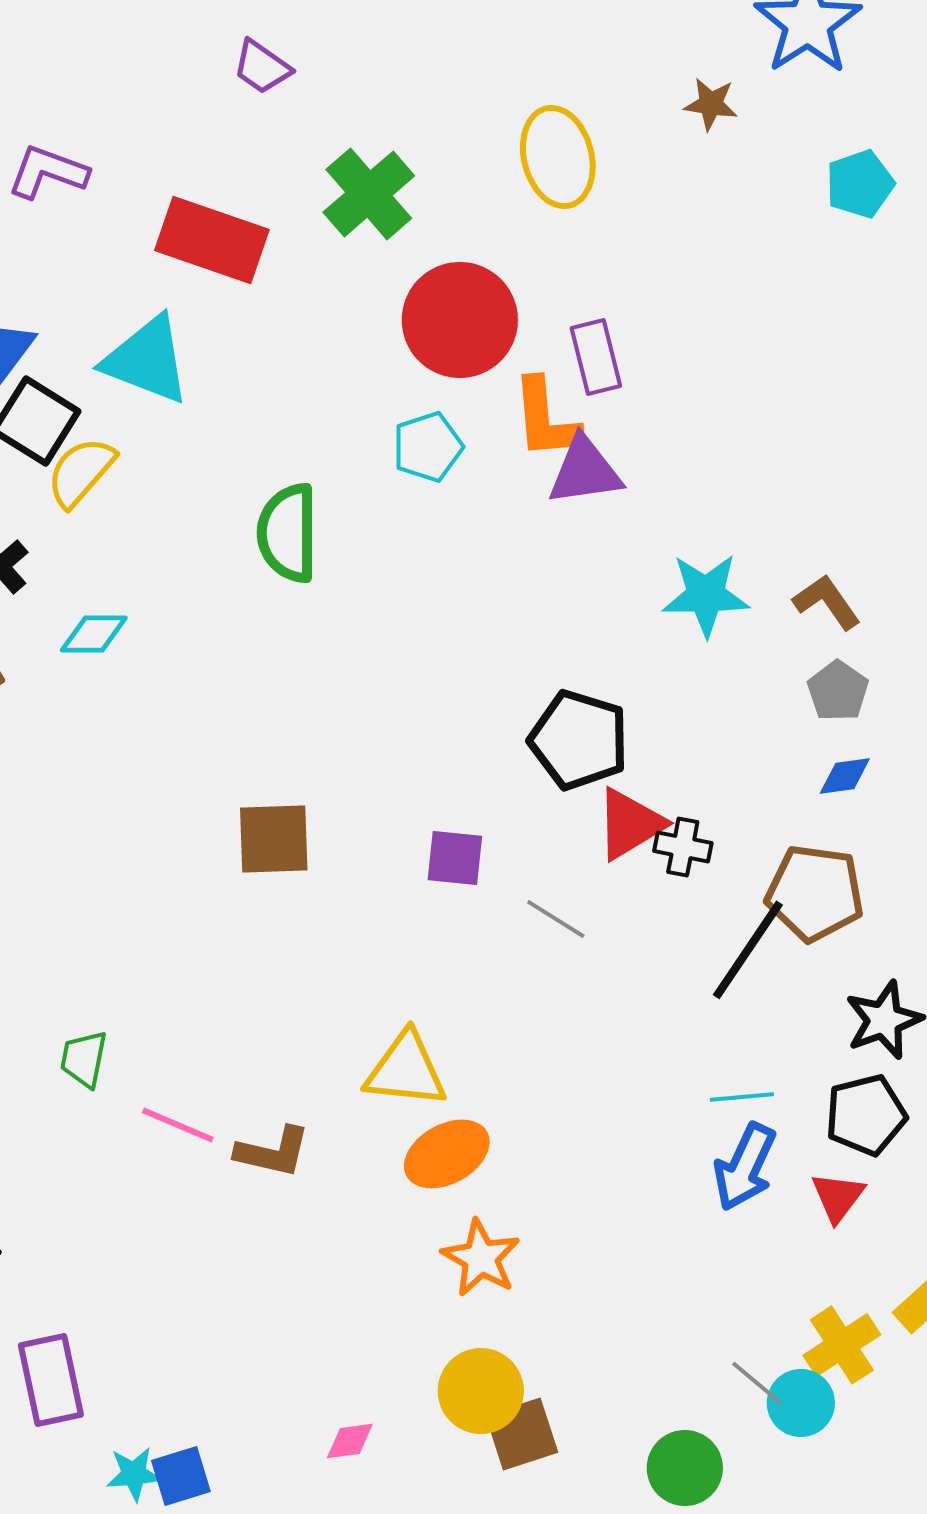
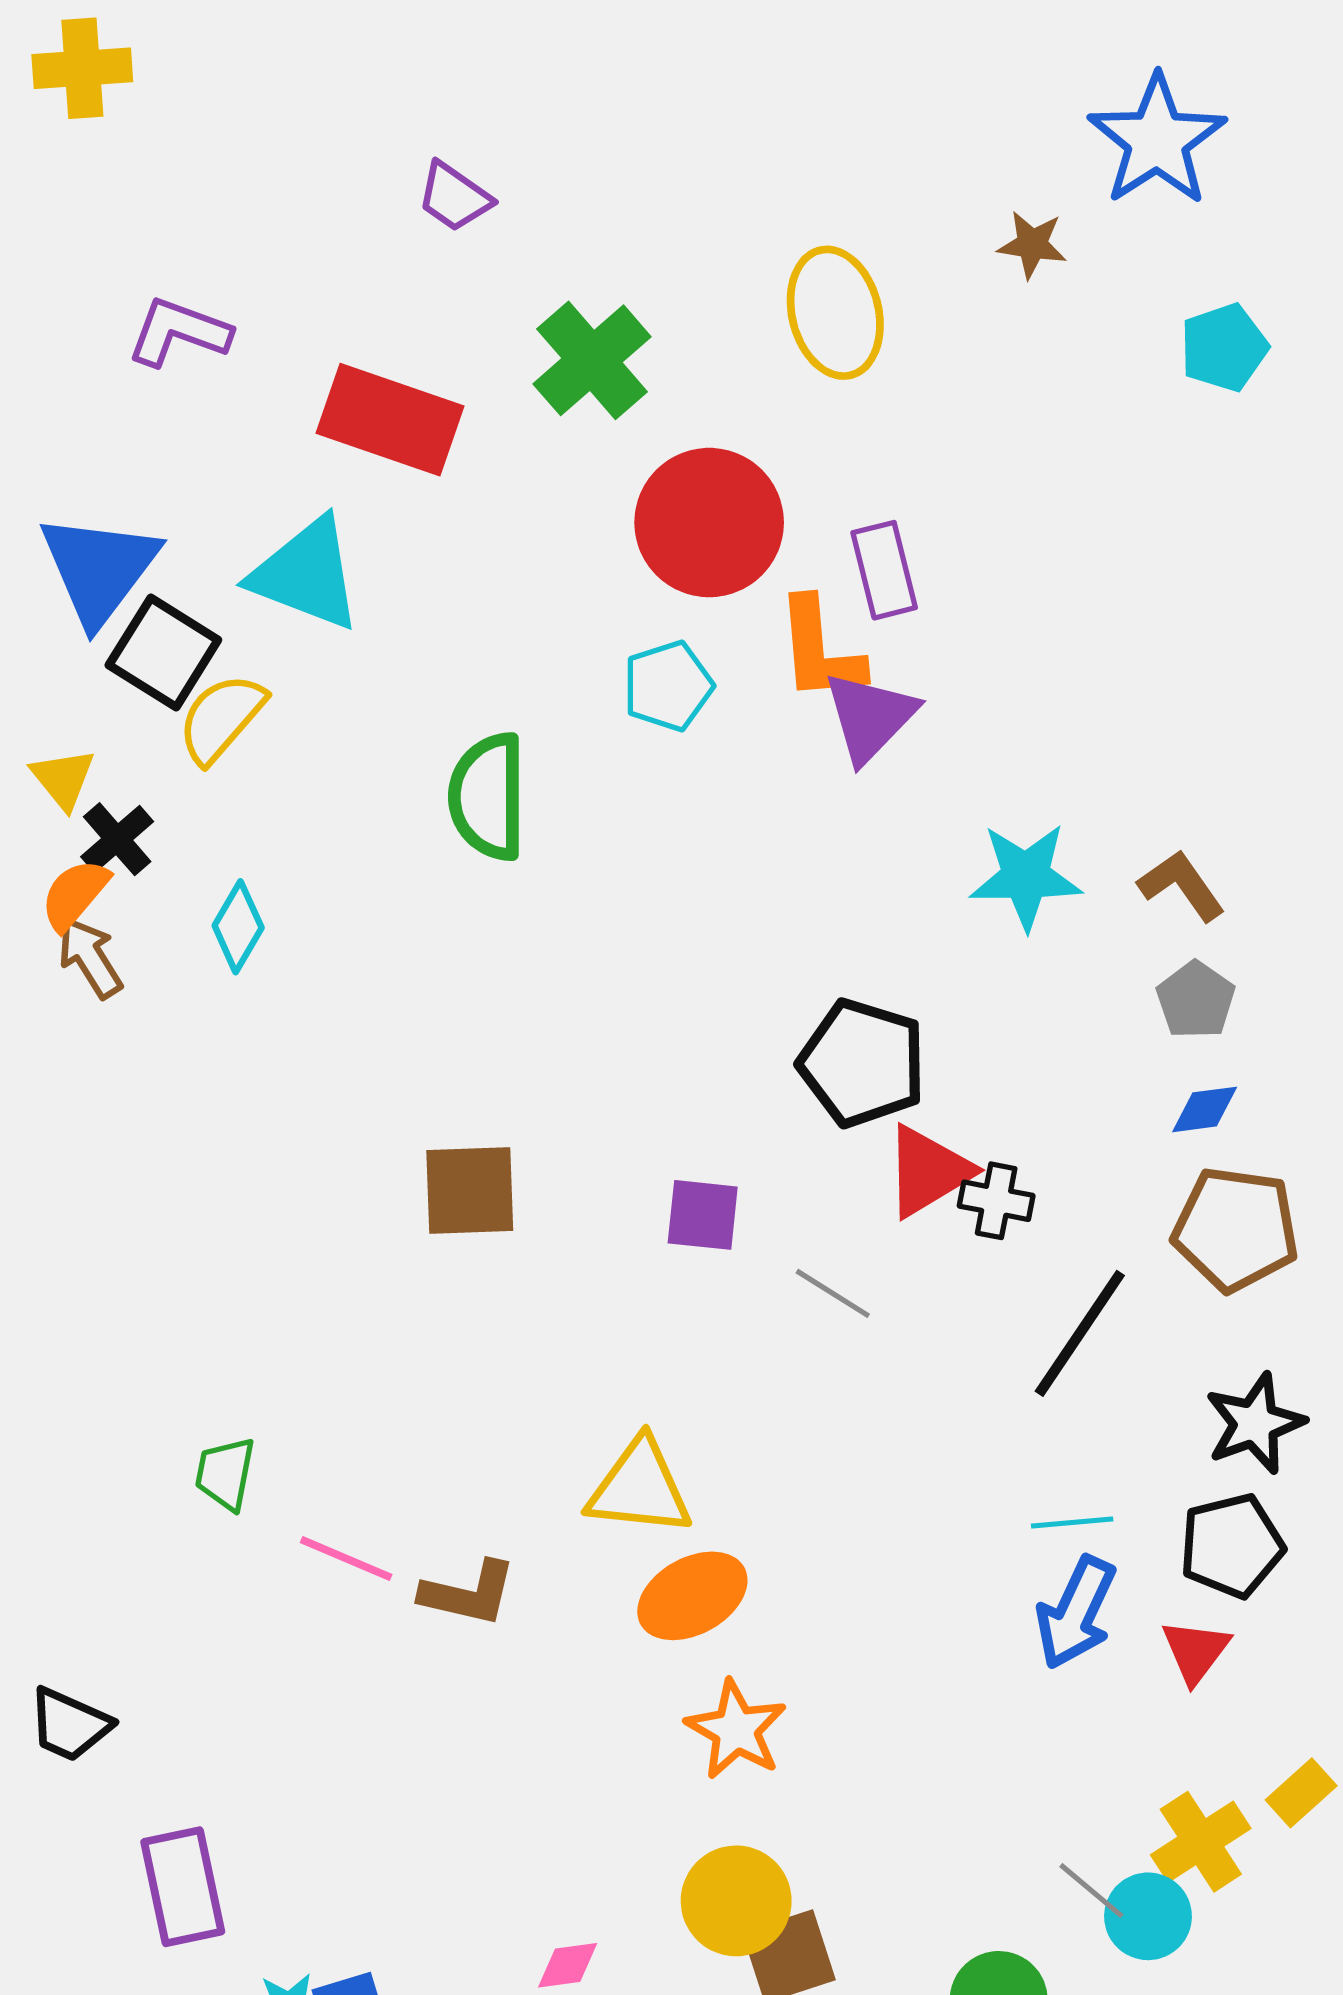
purple triangle: (585, 471) -> (870, 717), turned -38
cyan diamond: (94, 634) -> (238, 927), turned -60
brown pentagon: (815, 893) -> (1236, 1229), moved

